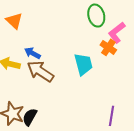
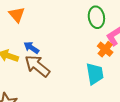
cyan trapezoid: (83, 64) -> (95, 74), moved

